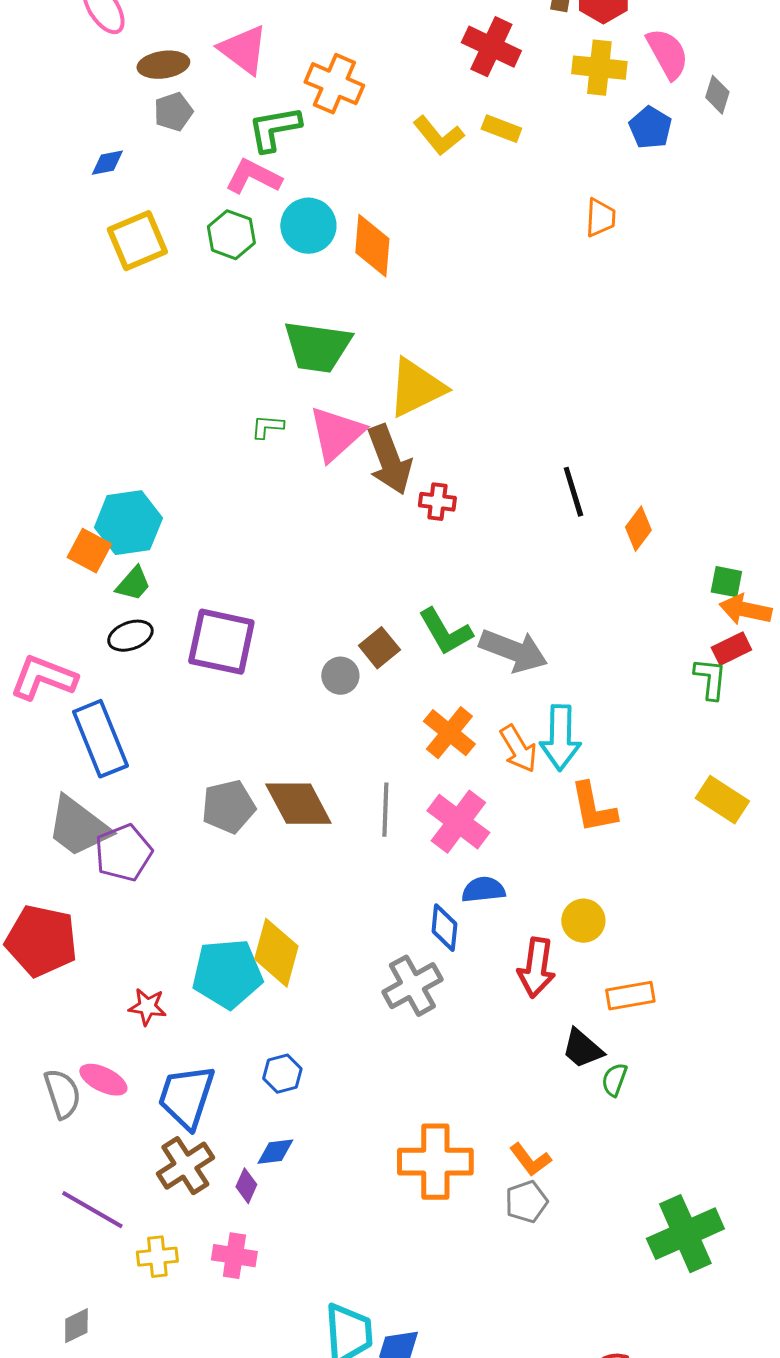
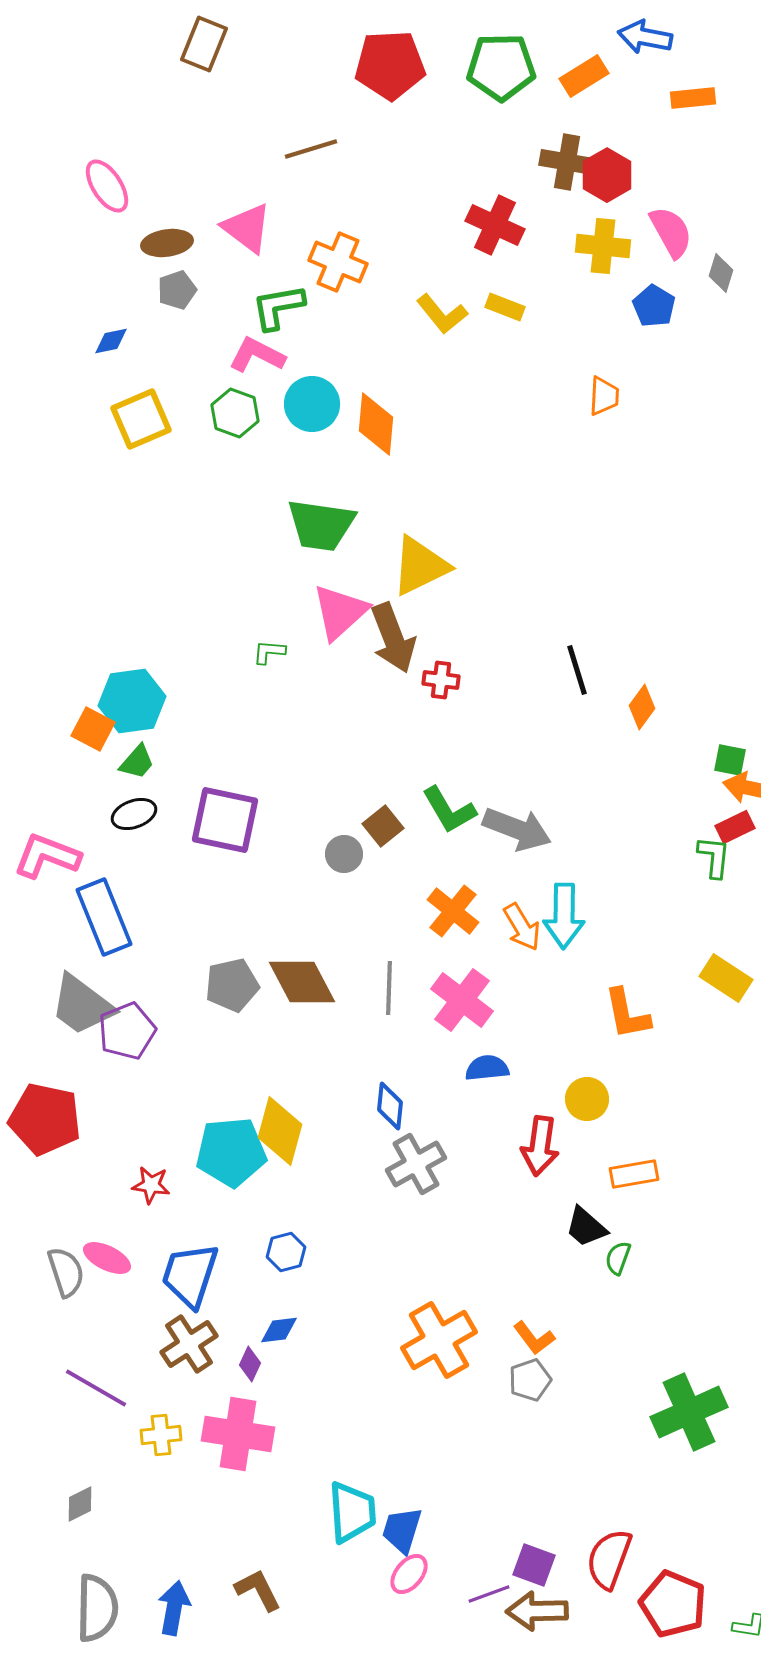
green L-shape: (267, 427) -> (269, 652), moved
orange L-shape: (593, 808) -> (627, 1014), moved
blue diamond: (444, 928) -> (390, 1106), moved
orange cross: (435, 1162) -> (439, 1340), turned -30
pink cross: (234, 1256) -> (238, 1434), size x1.6

